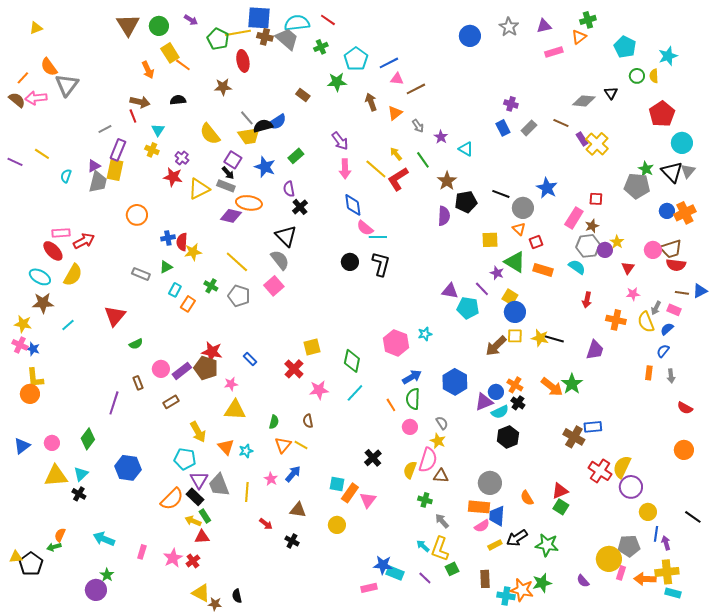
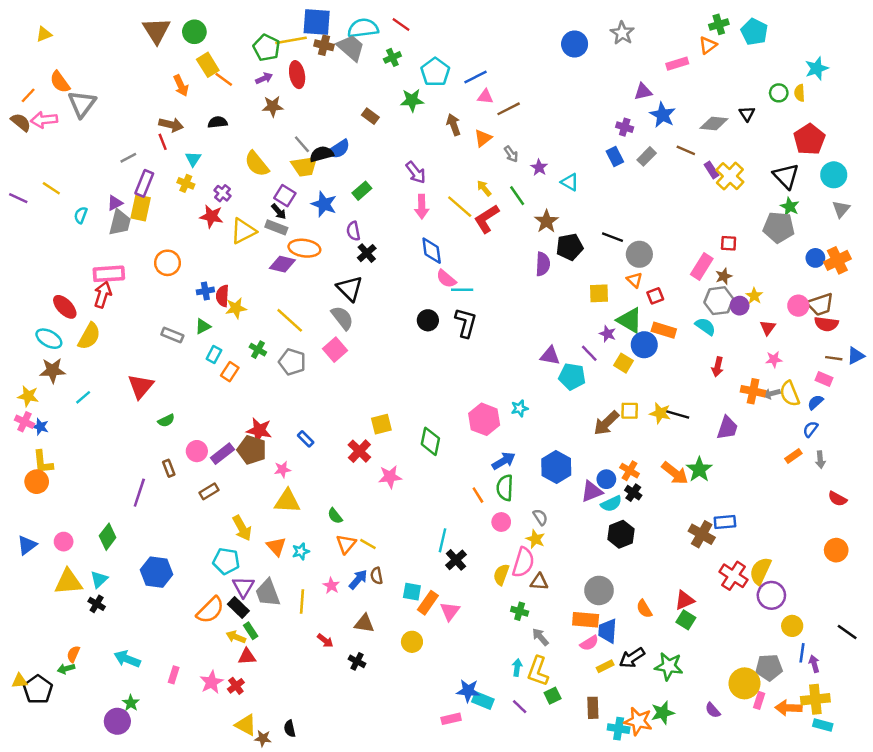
purple arrow: (191, 20) -> (264, 78), moved, turned -56
purple triangle: (544, 26) -> (643, 92), moved
cyan pentagon: (625, 47) -> (754, 32), moved
black triangle: (672, 172) -> (786, 176), moved
blue star: (547, 188) -> (663, 115), moved
pink rectangle: (61, 233) -> (109, 274), moved, size x1.4
red arrow: (84, 241) -> (103, 295), turned -45
gray arrow: (656, 308) -> (771, 394), moved, turned 48
blue circle: (515, 312) -> (644, 345), moved
orange rectangle: (649, 373) -> (793, 456), turned 48
cyan line: (355, 393) -> (443, 540), moved, turned -30
brown semicircle: (308, 421) -> (377, 576), moved
green semicircle: (274, 422) -> (335, 516), turned 128
cyan arrow: (423, 546) -> (517, 667), turned 56

